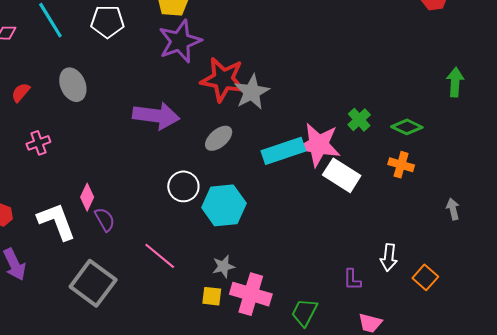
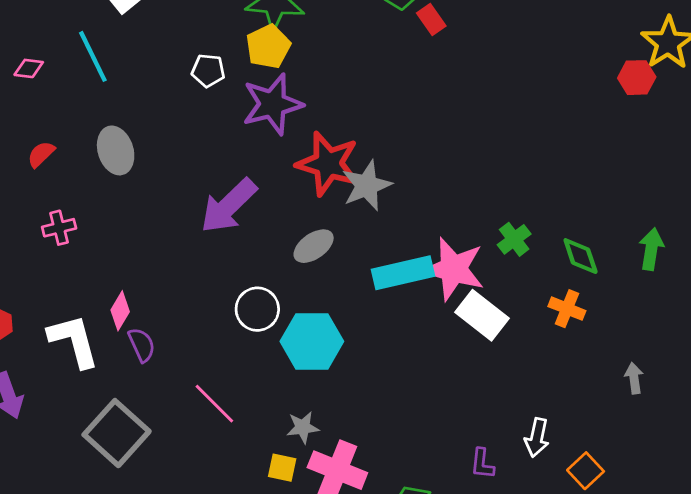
white pentagon: (107, 22) -> (208, 71), moved, size x0.7
green arrow: (455, 82) -> (651, 249), moved
purple arrow: (156, 116) -> (229, 206), turned 123
green diamond: (407, 127) -> (581, 256), turned 40

